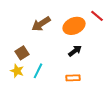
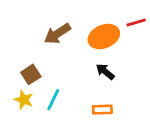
red line: (97, 16) -> (136, 22), turned -56
black arrow: (75, 51) -> (105, 72), turned -104

